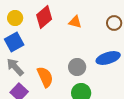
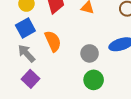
orange semicircle: (45, 77) -> (53, 41), moved

